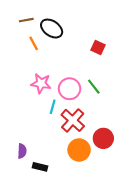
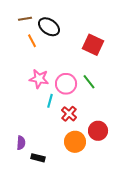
red square: (98, 48) -> (93, 45), size x1.5
red cross: (73, 120) -> (69, 114), size x0.7

